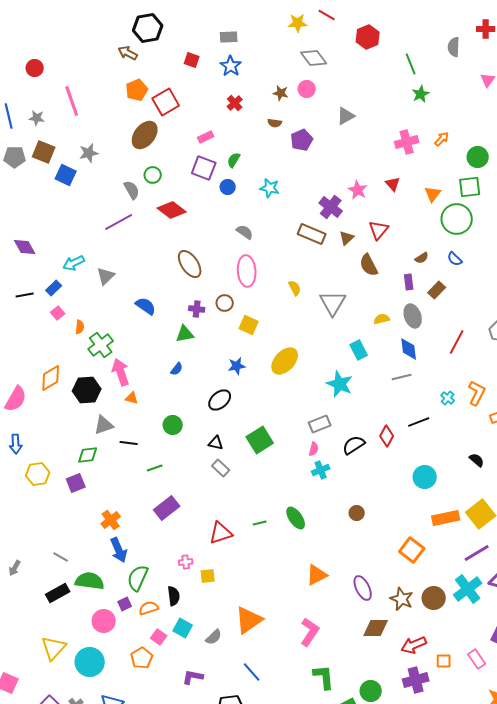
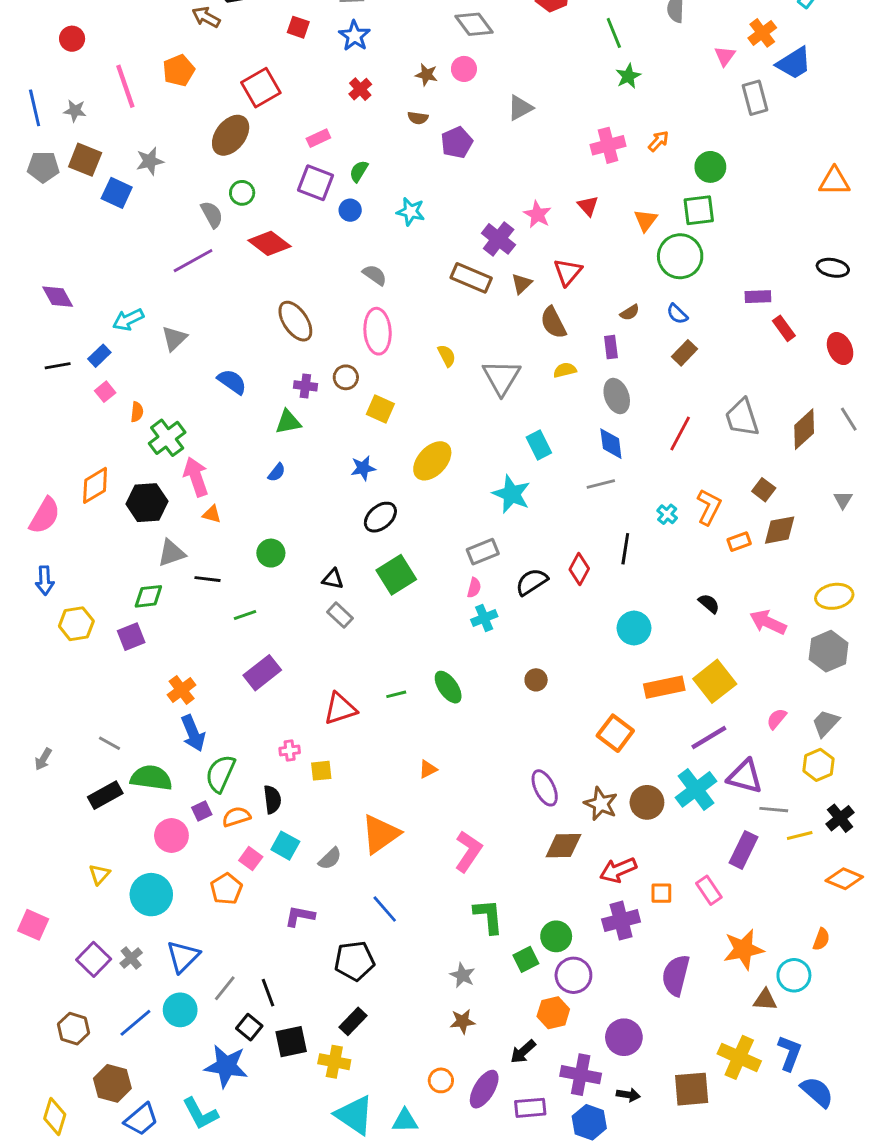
orange pentagon: (137, 90) -> (179, 70), moved
brown rectangle: (437, 290) -> (684, 353), moved
yellow semicircle: (382, 319) -> (565, 370), moved
black ellipse: (220, 400) -> (380, 517), moved
black line: (419, 422) -> (625, 549), turned -60
orange triangle: (317, 575) -> (428, 769), moved, size x0.6
yellow triangle: (54, 648) -> (99, 874), size x0.6

